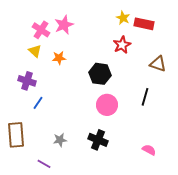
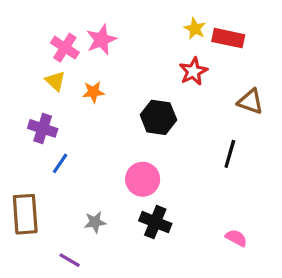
pink circle: (107, 105) -> (143, 179), moved

